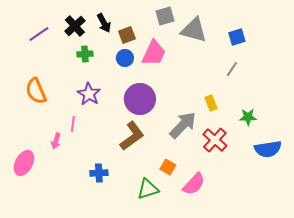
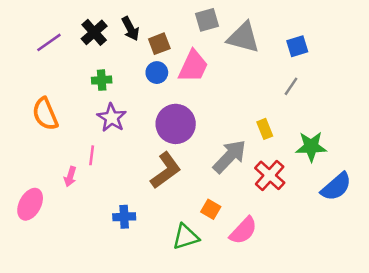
green cross: (85, 54) -> (102, 80), moved
green star: (248, 117) -> (311, 147), size x1.4
blue semicircle: (268, 149) -> (336, 187), turned -32

